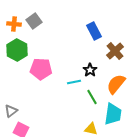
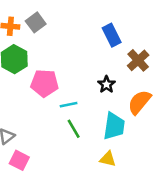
cyan line: (74, 82) -> (69, 105), moved
green line: (92, 97) -> (74, 129), moved
cyan trapezoid: (113, 114) -> (114, 126), moved

